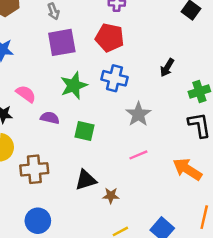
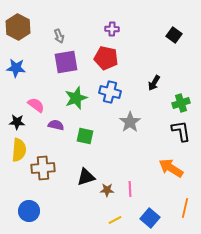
pink line: (138, 155) -> (130, 189), moved, turned -70
blue circle: (38, 221) -> (29, 211), moved

